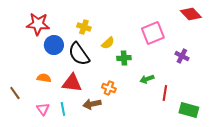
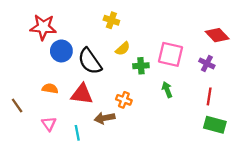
red diamond: (191, 14) -> (217, 35), moved
yellow cross: (84, 27) -> (111, 20), moved
pink square: (153, 33) -> (171, 54), moved, turned 35
green arrow: (147, 79) -> (167, 90), turned 88
red line: (165, 93) -> (209, 96), moved
cyan line: (63, 109) -> (77, 133), moved

